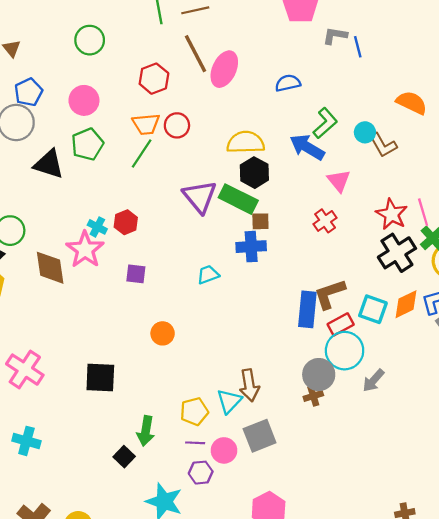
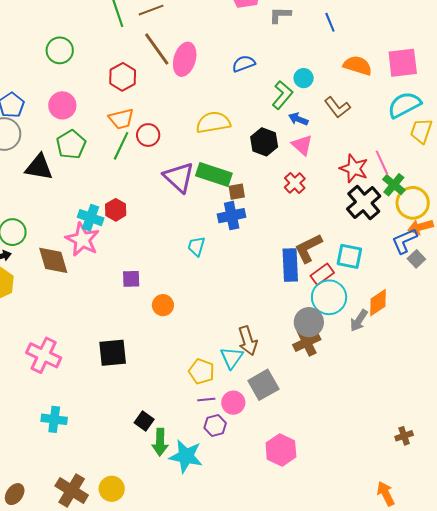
blue line: (358, 47) -> (330, 22), moved
red circle: (177, 125) -> (148, 135), moved
cyan circle: (365, 132) -> (304, 78), moved
blue arrow: (307, 147) -> (298, 119), moved, size x0.6
black hexagon: (254, 173) -> (264, 142), moved
cyan cross: (97, 227) -> (91, 218), size x1.4
purple square: (136, 274) -> (131, 279), moved
cyan trapezoid: (208, 275) -> (196, 246), turned -45
orange diamond: (406, 304) -> (378, 303), moved
brown cross: (313, 396) -> (307, 342), size x1.5
yellow pentagon: (194, 412) -> (202, 371), turned -30
green arrow: (146, 431) -> (160, 442), moved

